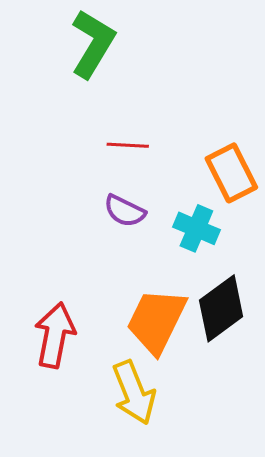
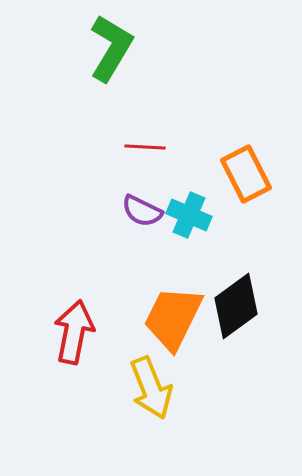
cyan cross: (196, 228) -> (189, 215), moved

